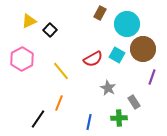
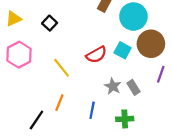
yellow triangle: (29, 21) -> (14, 19), moved
gray rectangle: (134, 102) -> (133, 87), moved
blue line: (89, 122) -> (92, 110), moved

